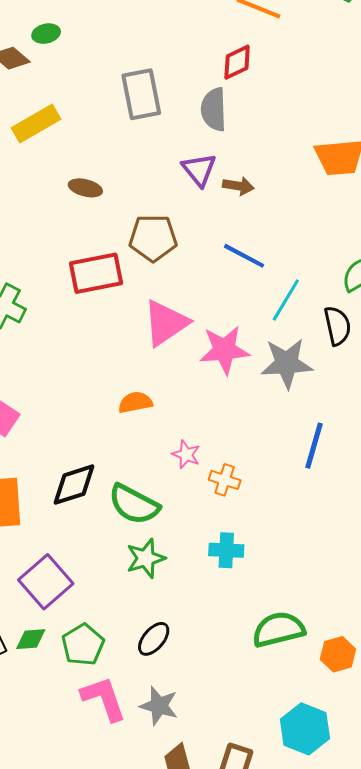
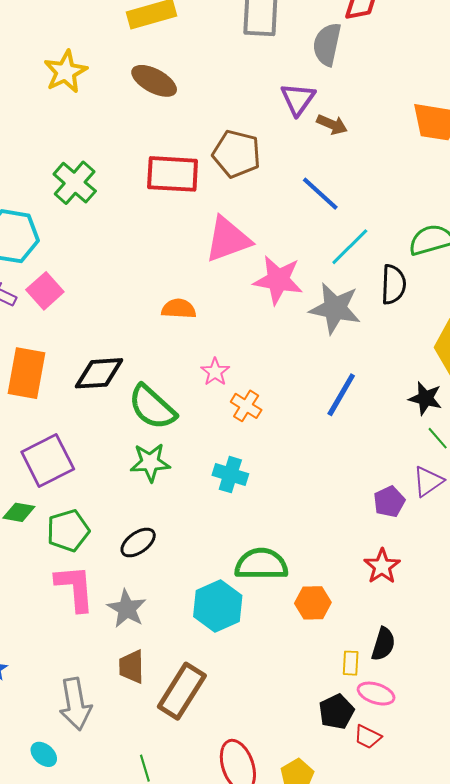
brown ellipse: (85, 188) -> (154, 81), moved, size x1.4
cyan hexagon: (305, 729) -> (218, 606), moved

